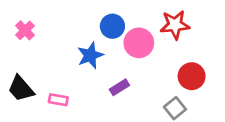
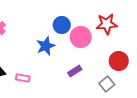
purple rectangle: (119, 87) -> (75, 71), moved

